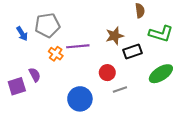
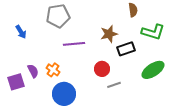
gray pentagon: (47, 25) -> (58, 16), moved
orange cross: (56, 54) -> (53, 70), moved
blue circle: (80, 99) -> (64, 94), moved

